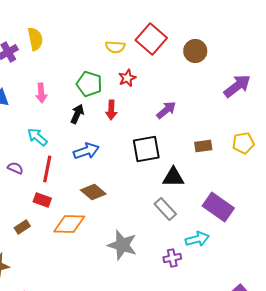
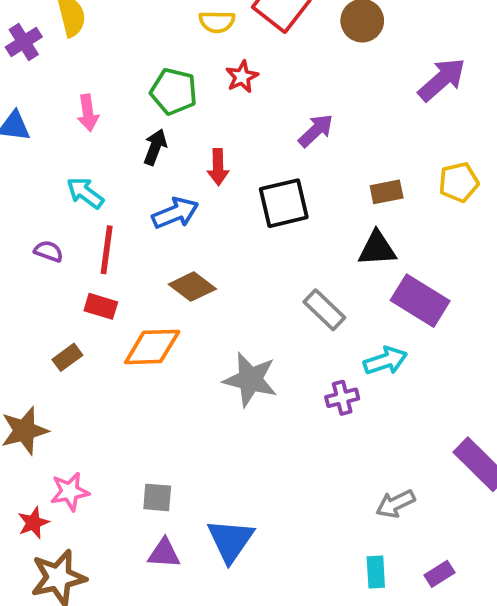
red arrow: (111, 110) -> (218, 167), moved
black triangle: (173, 177) -> (377, 249), moved

